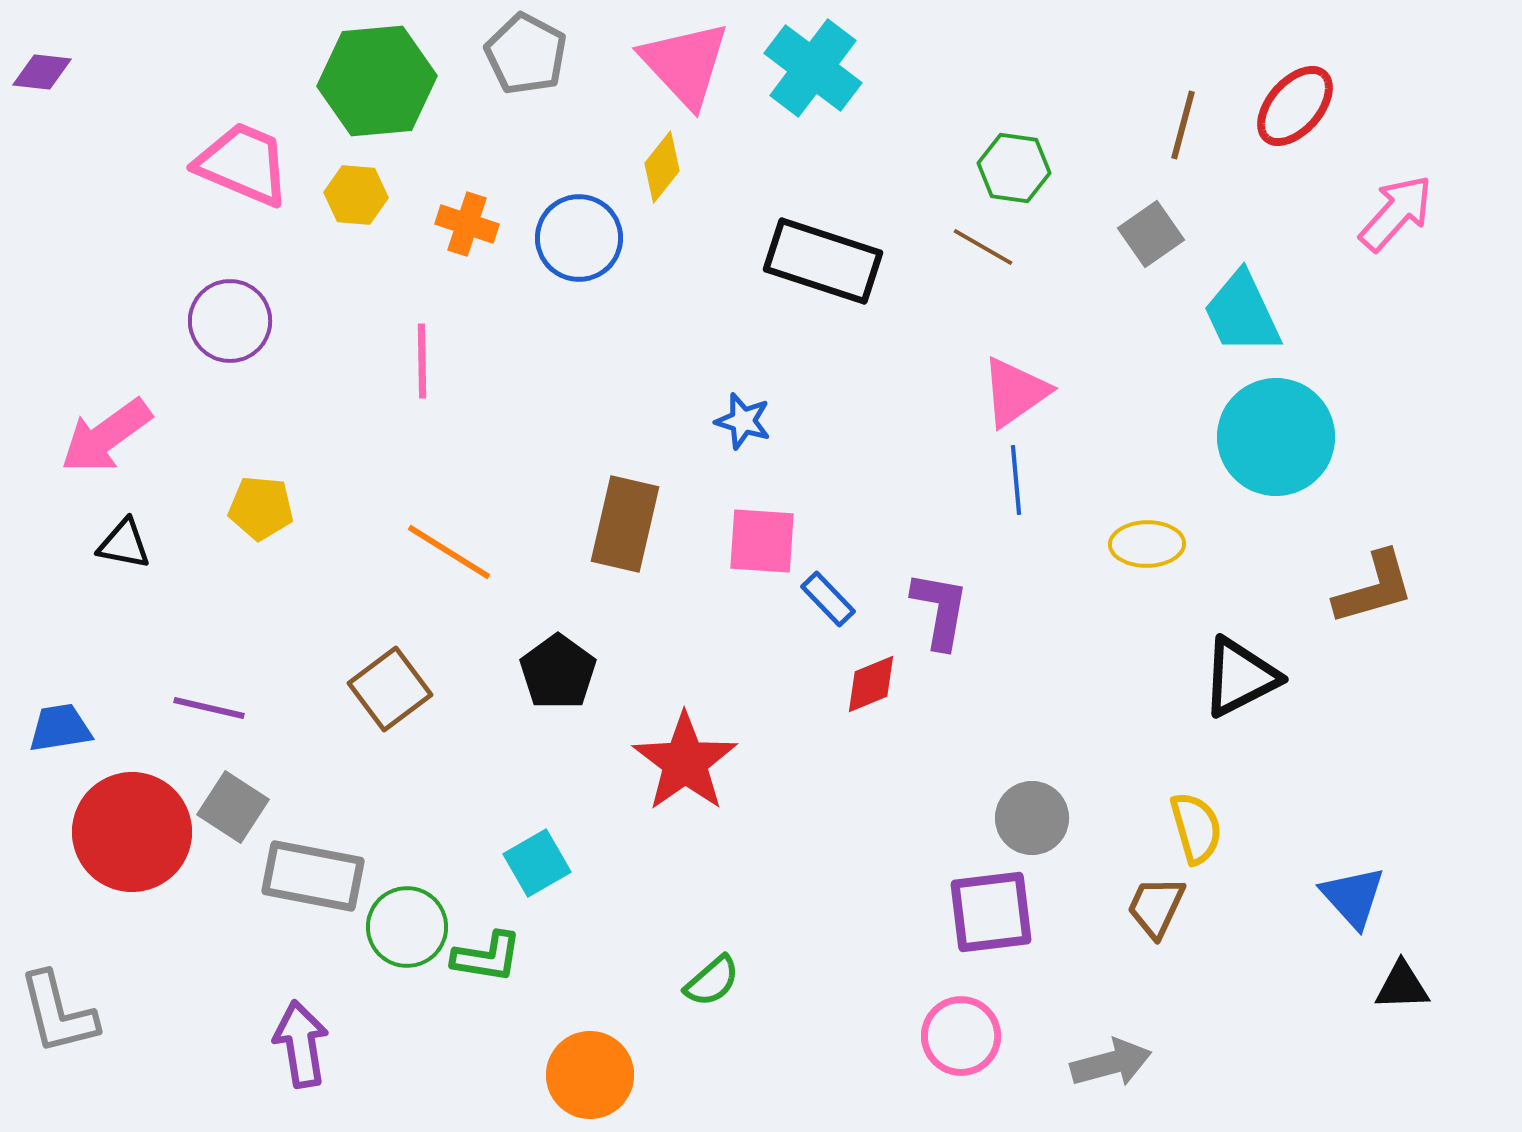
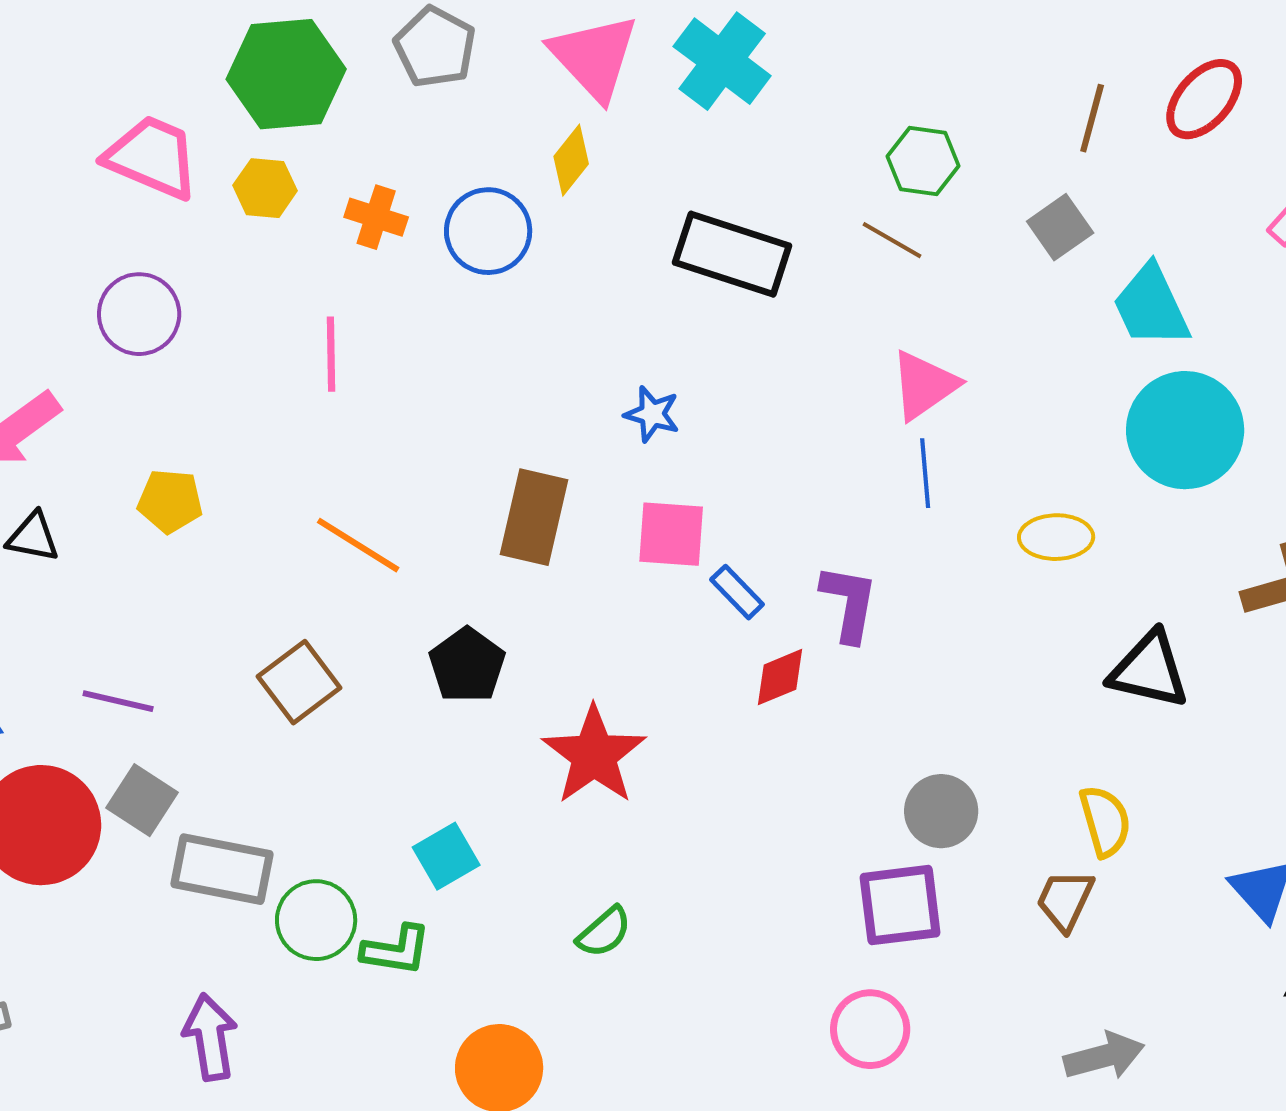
black triangle: (1240, 677) -> (1149, 670), turned 40
green semicircle: (712, 981) -> (604, 932), moved
gray arrow: (1111, 1063) -> (1104, 1056), moved

